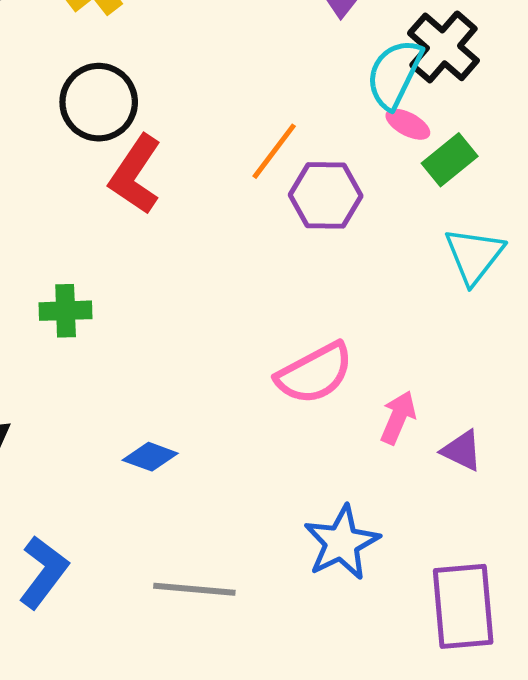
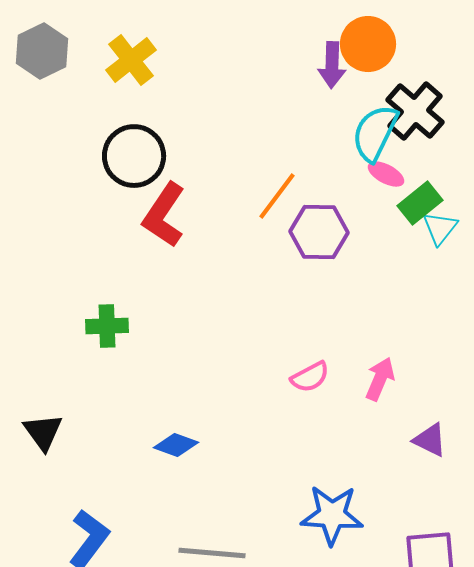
cyan triangle: (474, 255) -> (440, 228), moved, size x0.7
pink semicircle: (315, 373) -> (310, 377), size x0.6
pink arrow: (398, 417) -> (380, 379), moved
blue star: (342, 543) -> (332, 515), turned 30

